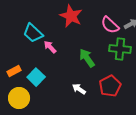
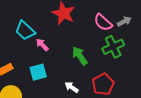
green cross: (120, 49) -> (113, 47), turned -30
cyan square: (36, 77) -> (38, 72), moved, turned 30

